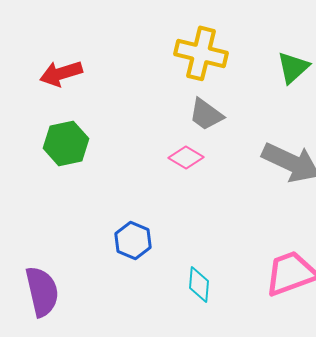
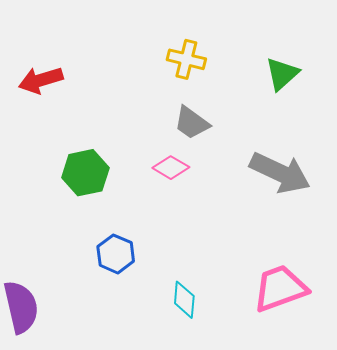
yellow cross: (201, 53) -> (186, 59), size x0.7
green hexagon: (66, 143) -> (85, 173), moved

